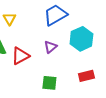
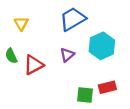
green square: (49, 83) -> (85, 95), moved

